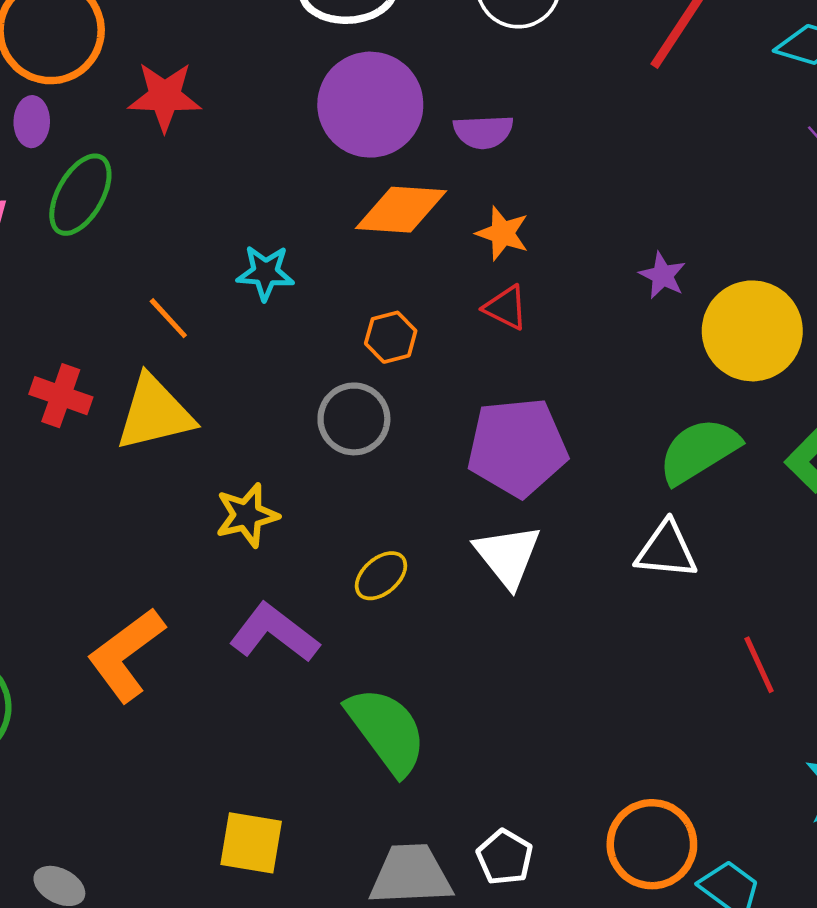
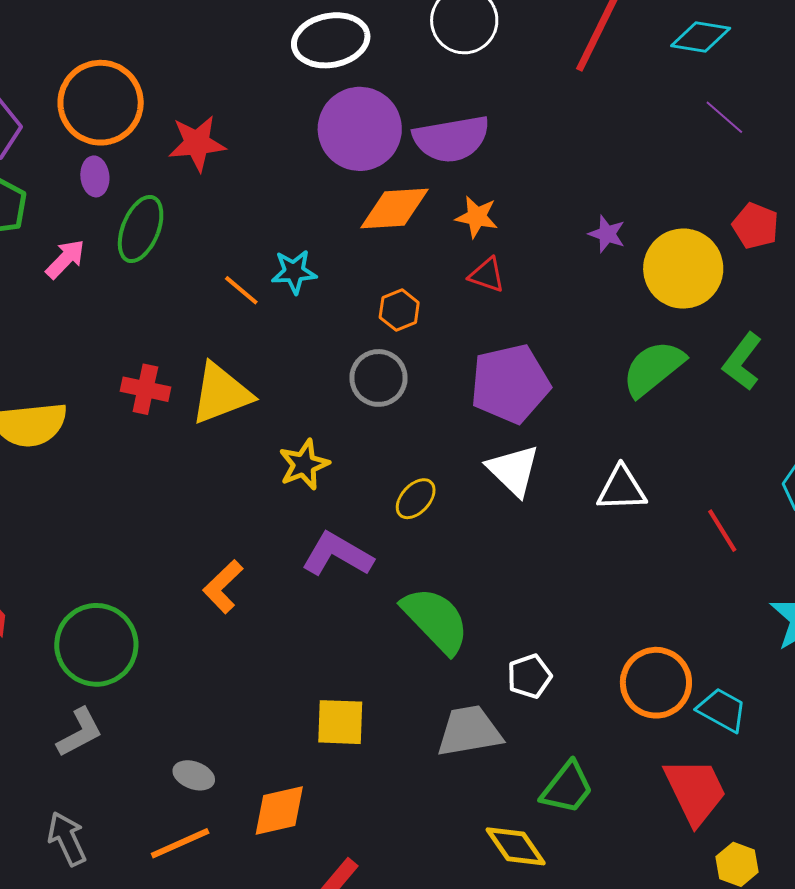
purple semicircle: (483, 132) -> (451, 139), size x1.6
orange line: (168, 318) -> (241, 290), moved
white triangle: (666, 550) -> (622, 489), moved
orange L-shape: (126, 655) -> (223, 587), size x0.7
white pentagon: (505, 857) -> (529, 676), moved, turned 30

